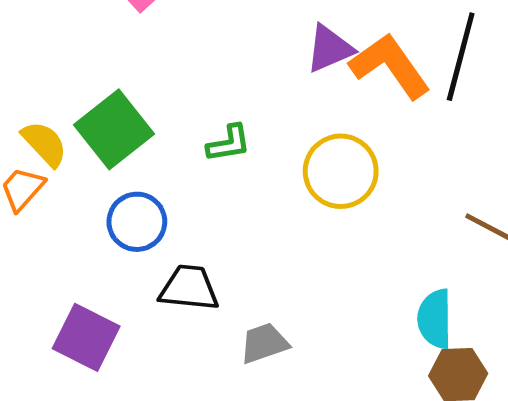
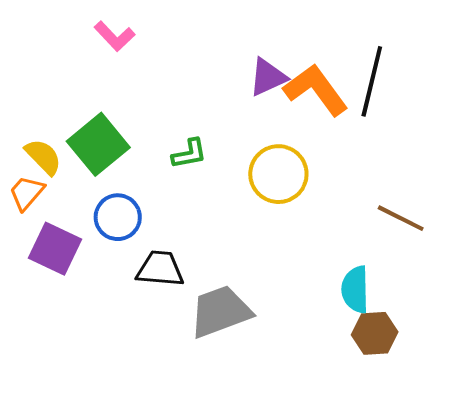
purple square: (86, 337) -> (55, 249), moved
gray trapezoid: (264, 343) -> (220, 311), size x1.6

